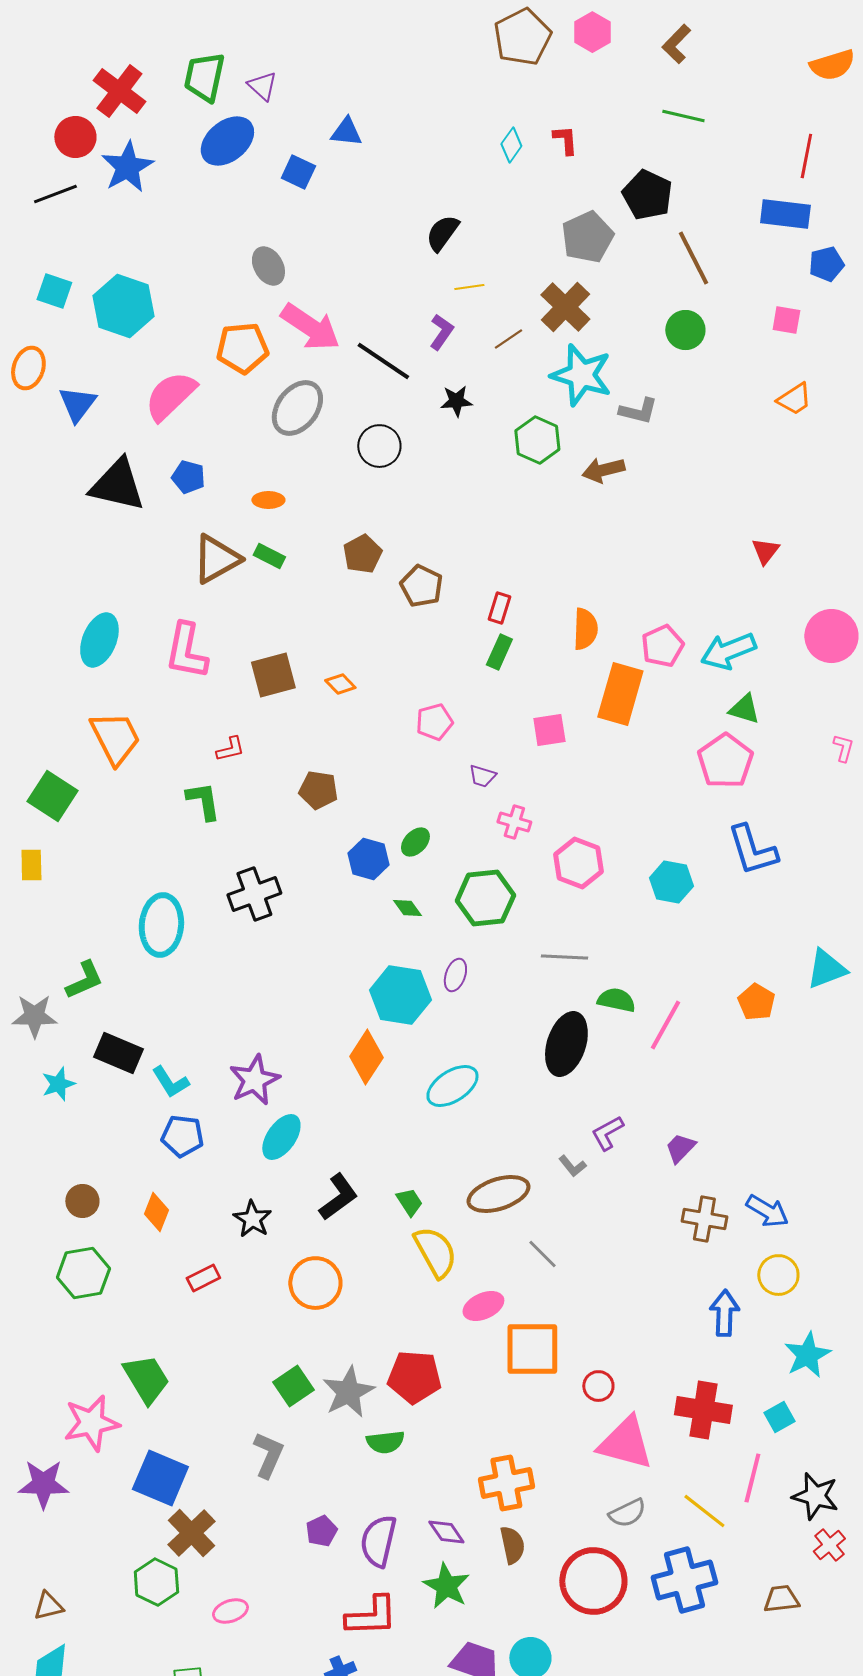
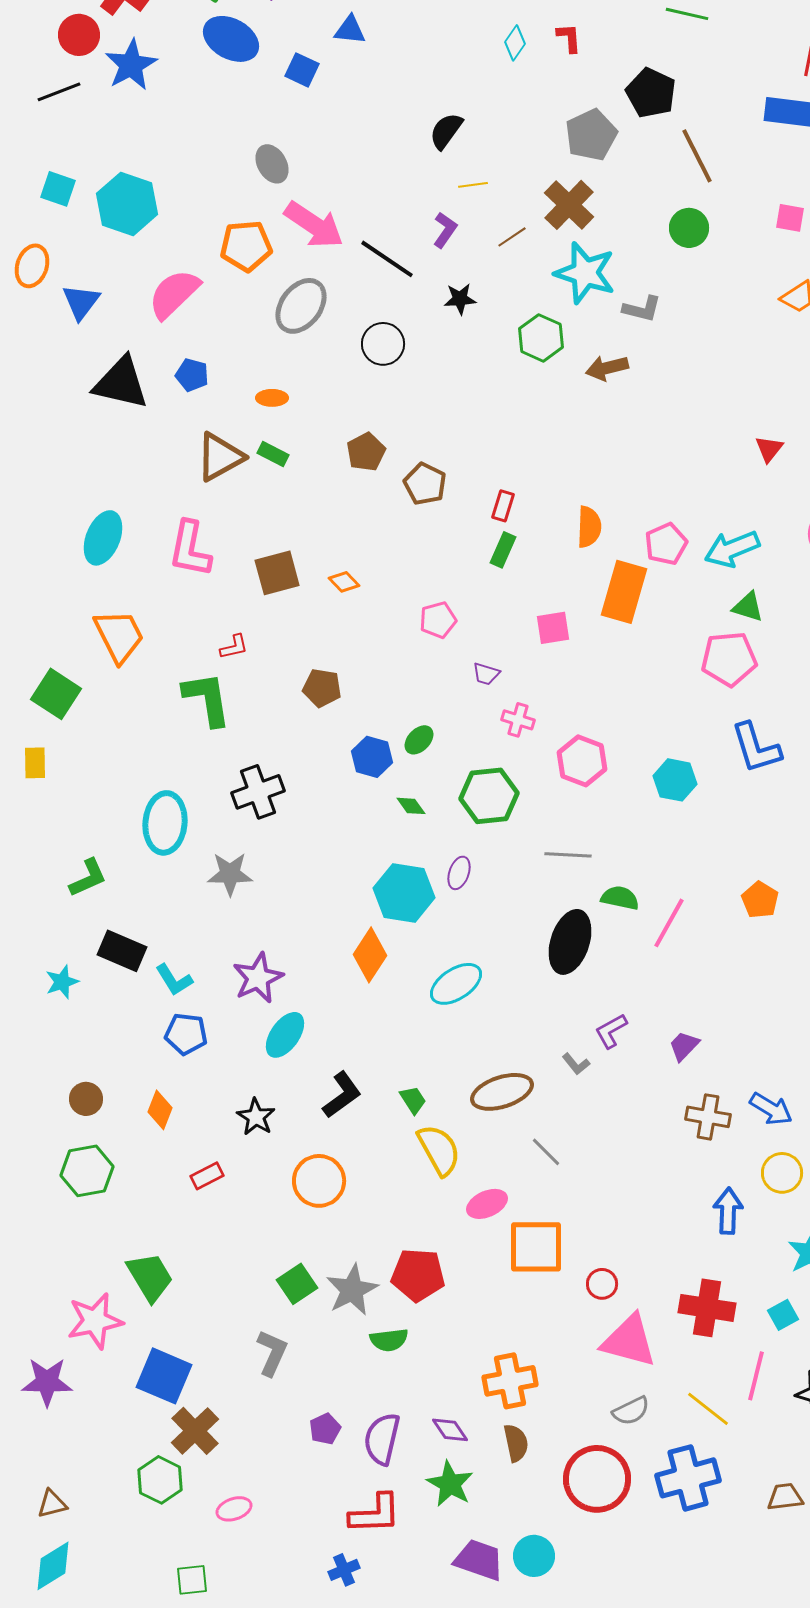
blue ellipse: (227, 141) -> (231, 39), turned 68
pink pentagon: (725, 761) -> (729, 659), turned 30
green L-shape: (203, 801) -> (207, 699), size x1.4
gray star: (34, 1016) -> (230, 874), moved

